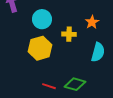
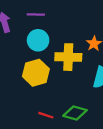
yellow cross: (69, 34) -> (68, 57), size x1.6

